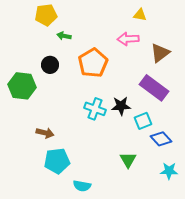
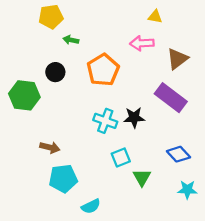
cyan square: (143, 121) -> (121, 157), moved
cyan semicircle: (82, 186) -> (91, 206), turned -36

